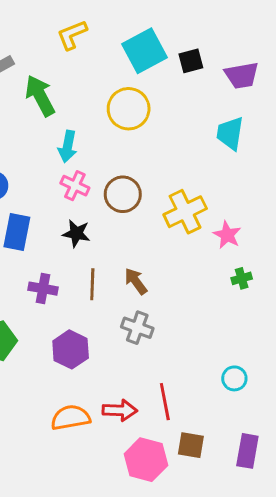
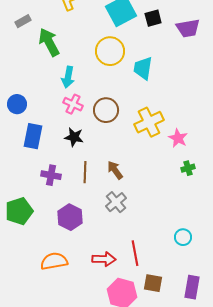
cyan trapezoid: (230, 133) -> (143, 68), moved
gray cross: (137, 328) -> (116, 202), turned 30
orange semicircle: (71, 418) -> (54, 261), moved

